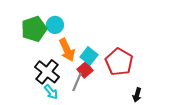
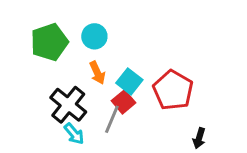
cyan circle: (55, 25) -> (94, 36), moved
orange arrow: (67, 50) -> (97, 73), size x0.7

